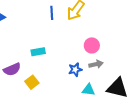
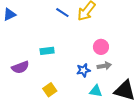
blue line: (52, 13) -> (62, 13), turned -56
yellow square: (32, 82) -> (50, 90), moved

